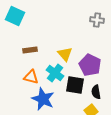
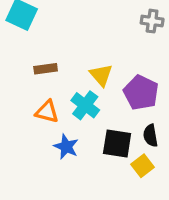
black square: (75, 85) -> (117, 143), moved
blue star: (43, 99) -> (66, 147), size x0.7

